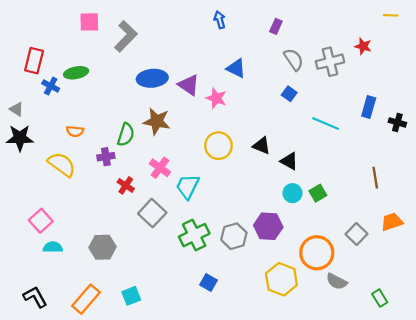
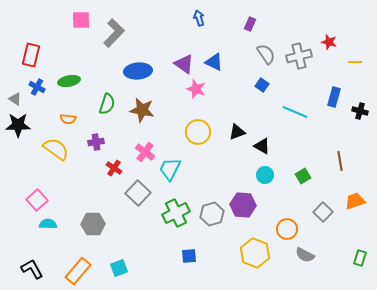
yellow line: (391, 15) -> (355, 62), moved
green ellipse: (76, 73) -> (69, 81), moved
purple triangle: (189, 85) -> (184, 64), moved
blue cross: (51, 86) -> (37, 87), moved
green semicircle: (126, 135) -> (107, 104), moved
black triangle: (262, 146) -> (237, 132), turned -42
green square: (318, 193) -> (303, 176), moved
orange circle: (317, 253) -> (287, 229), size x0.7
blue square: (209, 283) -> (189, 256), turned -35
green rectangle: (380, 298) -> (360, 258), moved, turned 49

